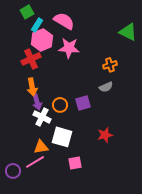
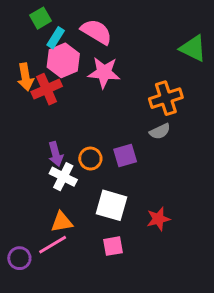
orange cross: (110, 65) -> (166, 98), size x1.5
orange arrow: (32, 87) -> (25, 77), moved
red star: (105, 135) -> (158, 219), moved
white square: (62, 137) -> (112, 205), moved

